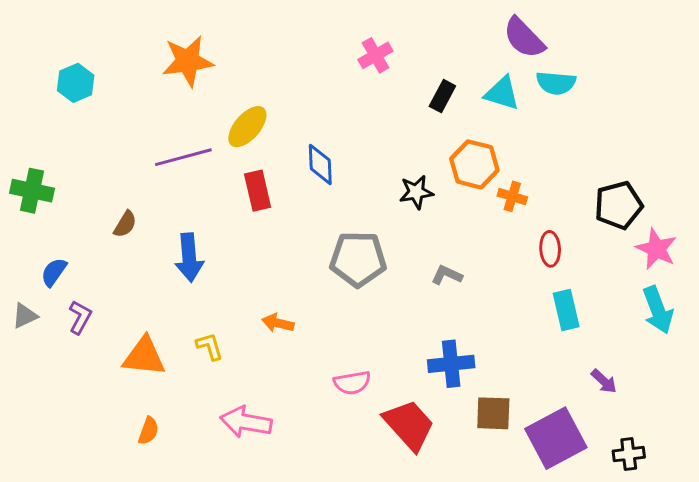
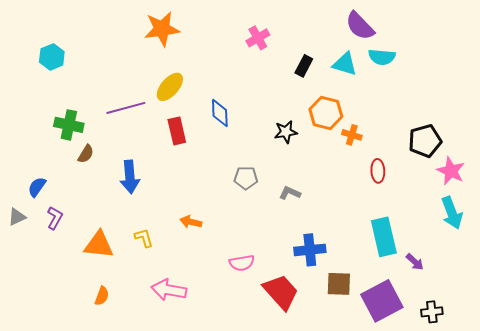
orange star: (188, 61) -> (162, 29), moved
green cross: (32, 191) -> (69, 125), moved
gray pentagon: (358, 259) -> (246, 178), size x0.6
gray L-shape: (447, 275) -> (290, 193), moved
cyan rectangle: (566, 310) -> (384, 237), moved, size x1.4

